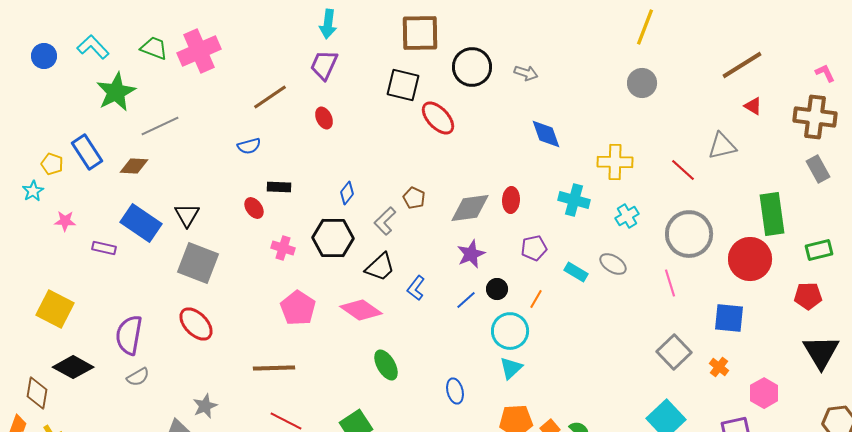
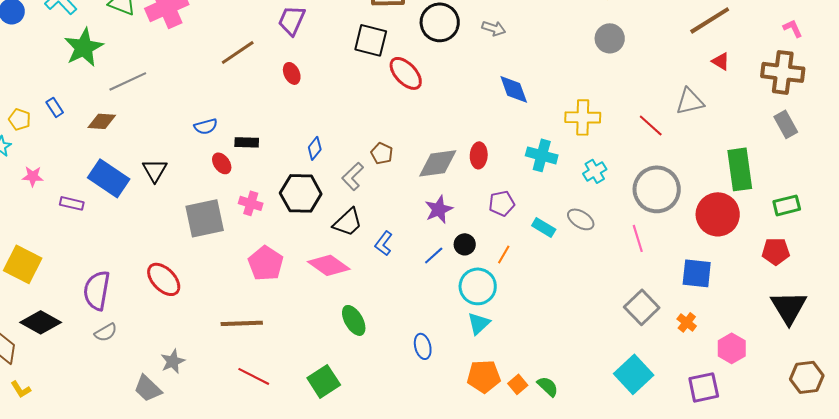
blue semicircle: (249, 146) -> (206, 126), moved
blue rectangle: (87, 152) -> (55, 107), size x0.6
gray square: (198, 263) -> (205, 218), moved, turned -33

